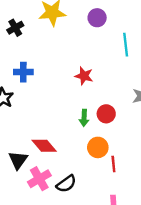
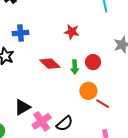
red diamond: (44, 146) -> (50, 64), moved
black triangle: (18, 160) -> (22, 107), turned 30
red line: (113, 164) -> (103, 104), turned -48

